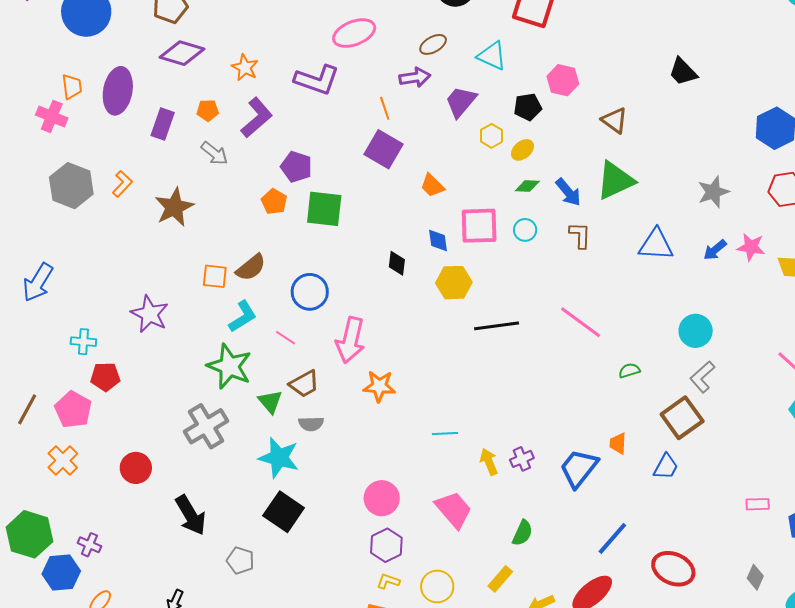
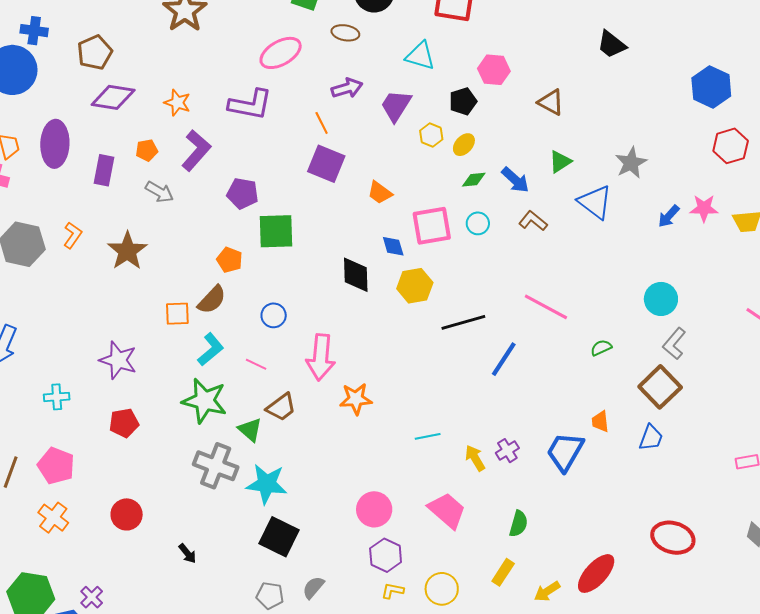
brown ellipse: (433, 44) -> (345, 33), moved, turned 48
green triangle: (615, 180) -> (560, 162), size x0.6
gray star: (713, 192) -> (631, 163), moved
orange pentagon: (274, 202) -> (230, 260), moved
brown L-shape: (580, 235) -> (533, 221), turned -44
blue triangle: (656, 245) -> (595, 202), moved, turned 42
black diamond: (397, 263) -> (356, 275), size x1.5
blue circle: (310, 292) -> (274, 315), size x0.7
red pentagon: (105, 377) -> (124, 423), moved
gray semicircle: (311, 424) -> (313, 588), moved, turned 140
gray cross: (206, 426) -> (216, 466), moved, turned -30
black arrow: (191, 515) -> (187, 553), size x0.5
blue line: (612, 538) -> (504, 359), moved
purple cross: (89, 545) -> (92, 597), turned 30
gray pentagon: (240, 560) -> (270, 596), moved

